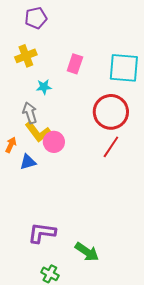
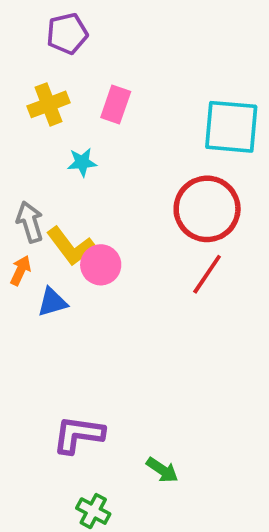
pink rectangle: (75, 64) -> (116, 104), moved
gray arrow: (30, 113) -> (30, 222), moved
green arrow: (87, 252) -> (162, 470), size x0.7

